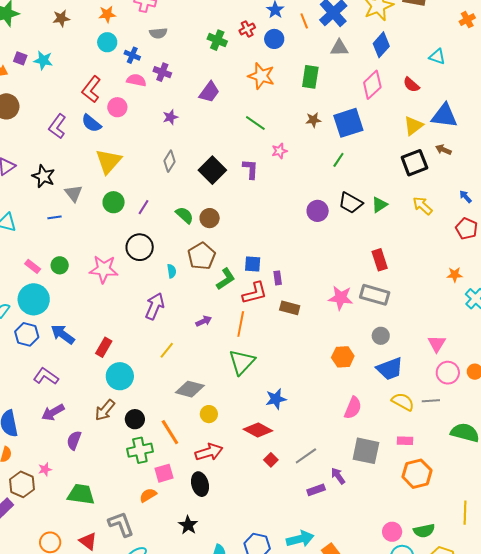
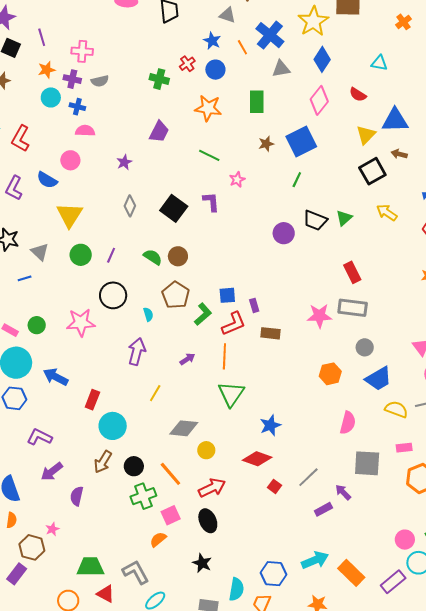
purple cross: (162, 72) -> (72, 79), moved
red L-shape: (91, 89) -> (21, 138), moved
blue arrow: (63, 334) -> (56, 377), moved
green trapezoid: (81, 494) -> (90, 567), moved

